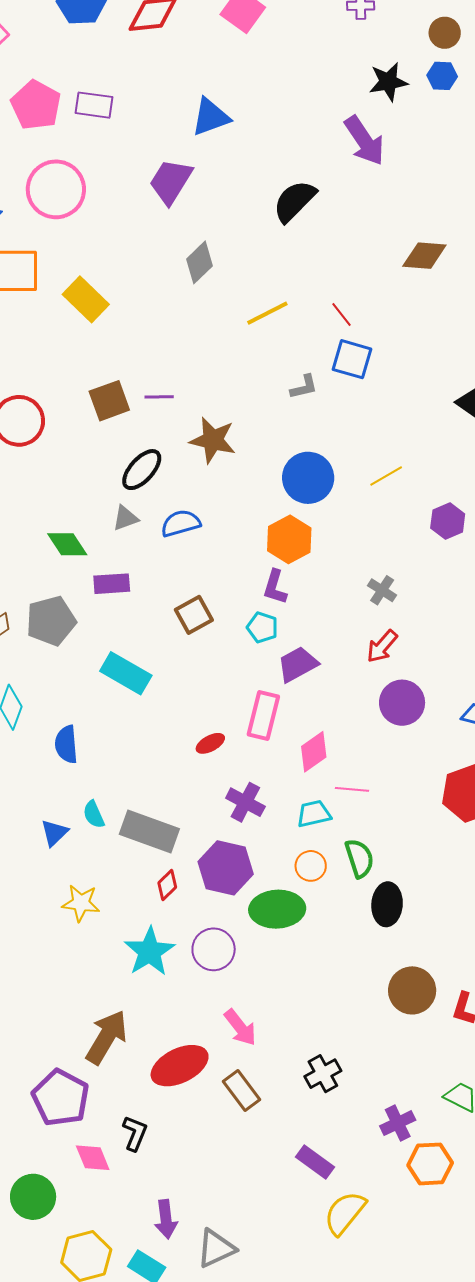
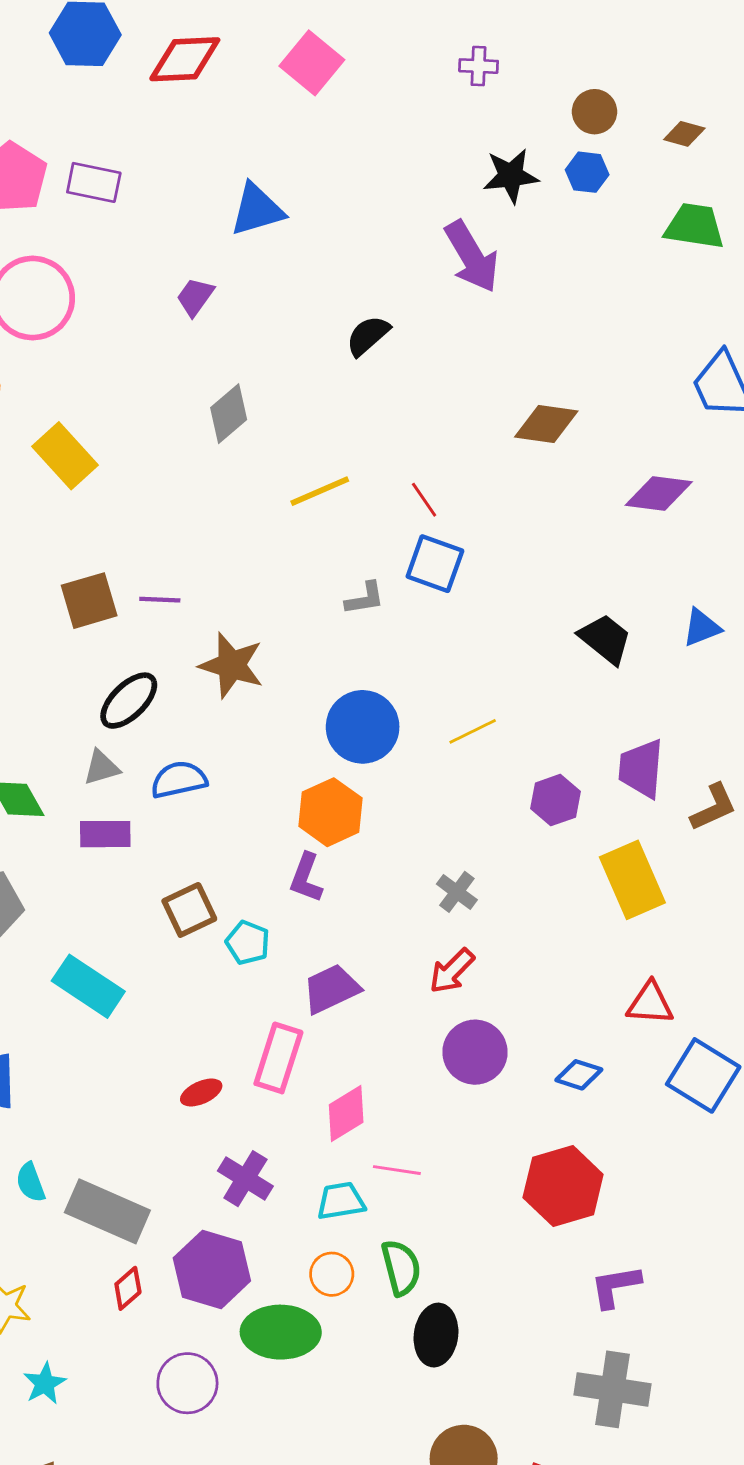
purple trapezoid: (171, 181) -> (195, 297), size x0.6
black semicircle: (294, 201) -> (368, 336), size x0.7
purple rectangle: (112, 584) -> (105, 834), moved
cyan pentagon: (262, 627) -> (248, 943), moved
cyan star: (150, 952) -> (45, 1383), moved, size x0.6

